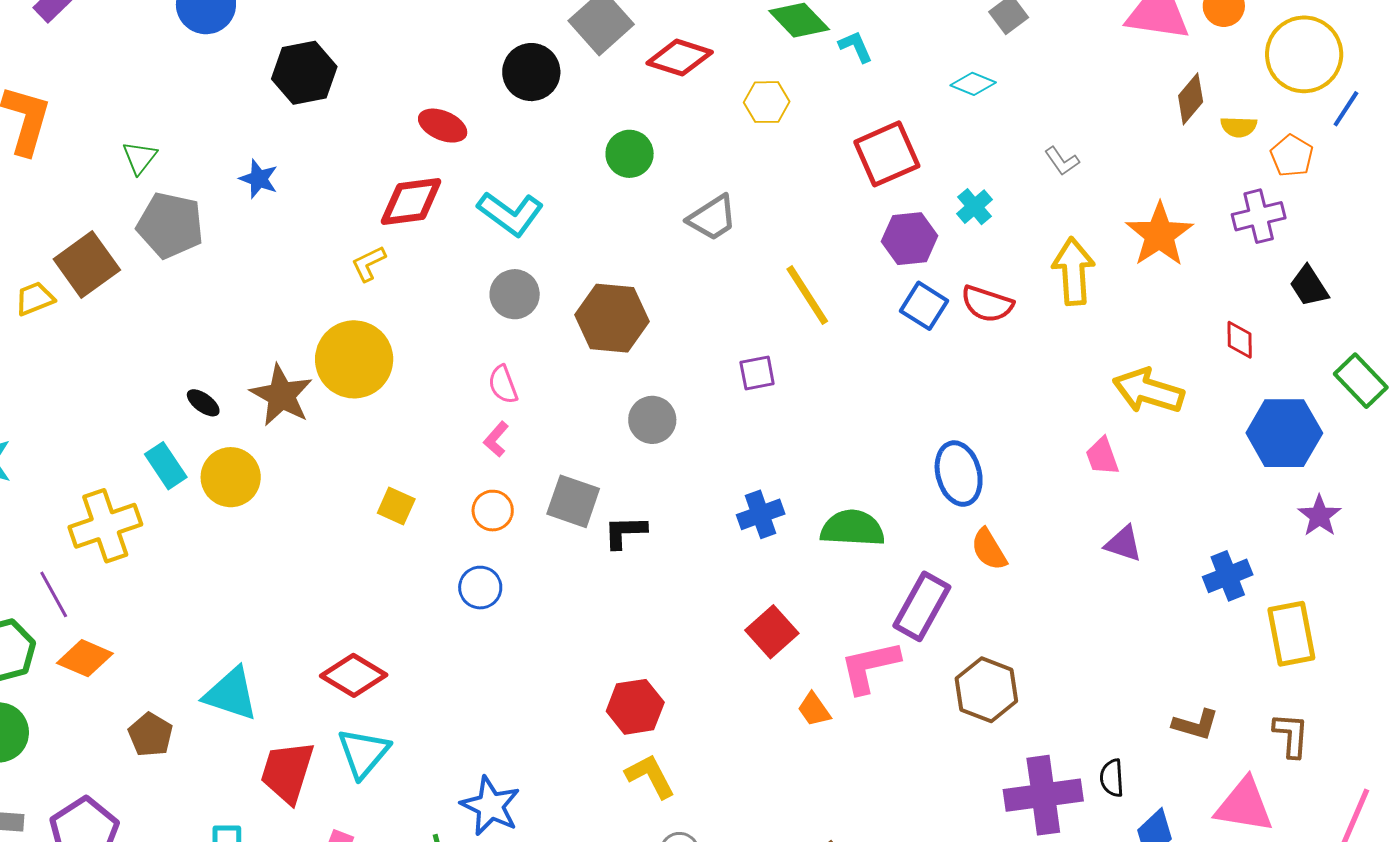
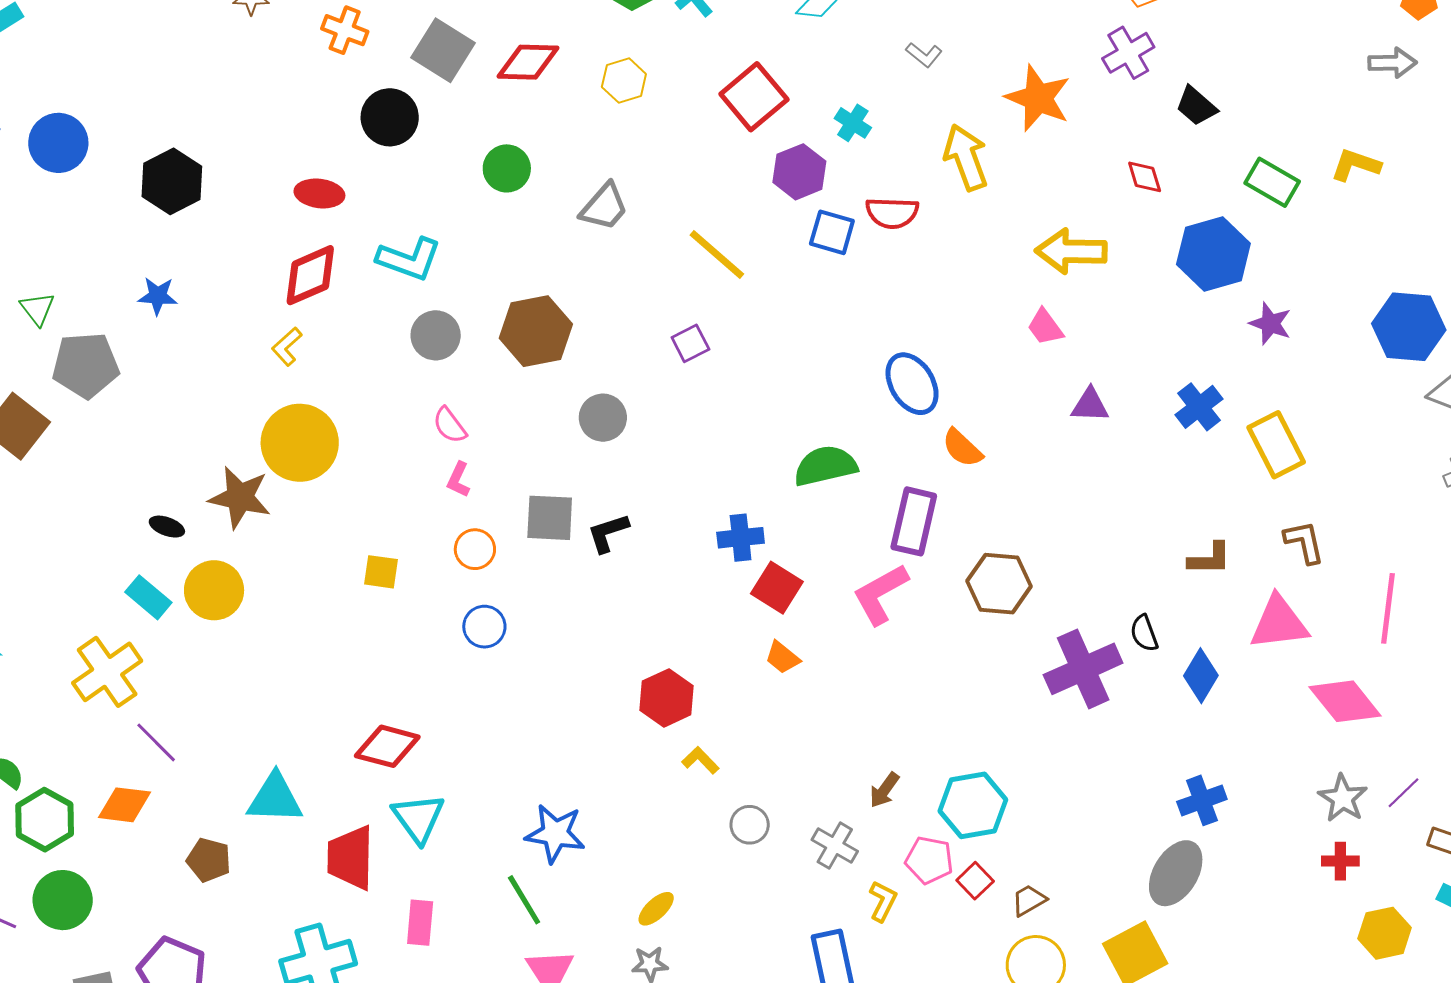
blue cross: (761, 514) -> (741, 538), moved, turned 30
purple line: (54, 594) -> (156, 742), moved
orange trapezoid: (814, 709) -> (782, 657), moved
yellow L-shape: (650, 776) -> (700, 760), size x0.7

